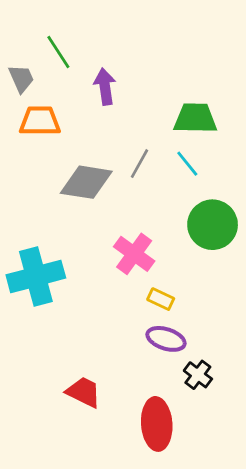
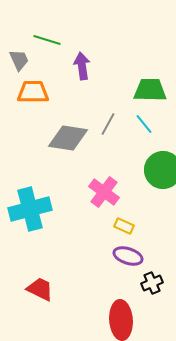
green line: (58, 52) -> (47, 40), turned -40
black cross: (198, 375) -> (152, 283), turned 30
red trapezoid: (84, 392) -> (40, 289), moved

